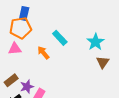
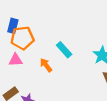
blue rectangle: (24, 13) -> (13, 26), moved

